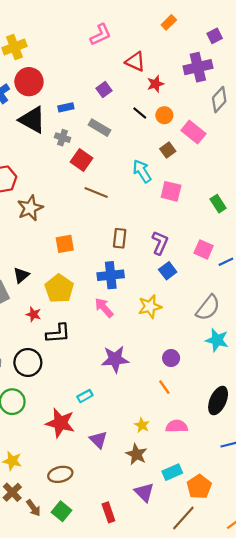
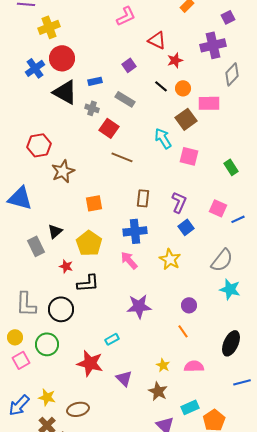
pink rectangle: (193, 132) -> (209, 103), turned -40
brown square: (168, 150) -> (186, 119), size x1.5
yellow star: (150, 307) -> (170, 259), turned -30
brown ellipse: (60, 474) -> (78, 409), moved

